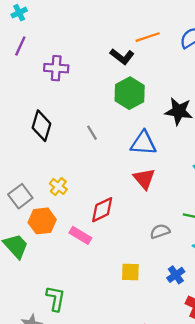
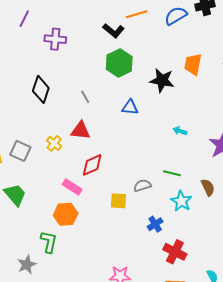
blue triangle: (143, 143) -> (130, 107), size x0.7
red triangle: (144, 179) -> (81, 131), moved, turned -45
gray square: (20, 196) -> (20, 151), turned -30
orange hexagon: (42, 221) -> (66, 214), moved
yellow square: (130, 272) -> (118, 201), moved

